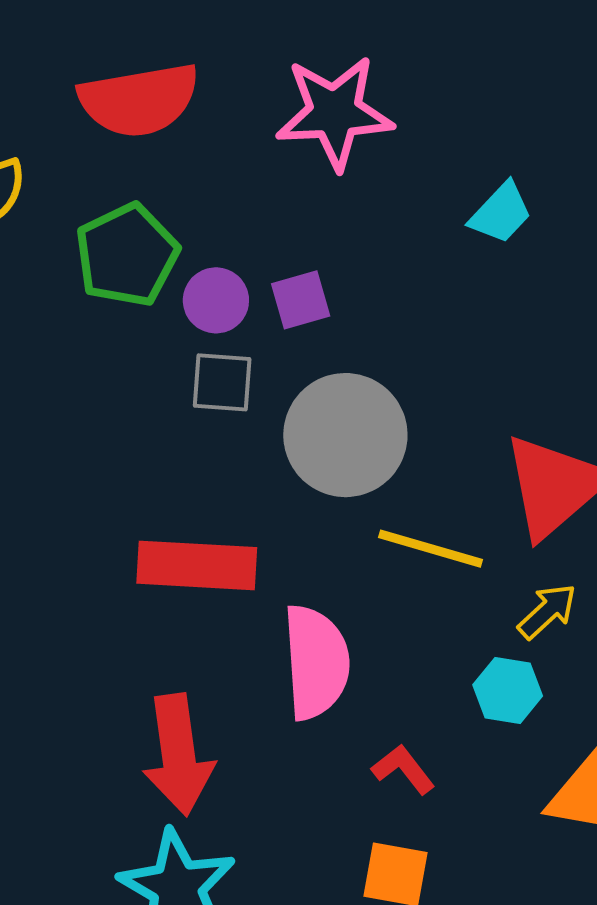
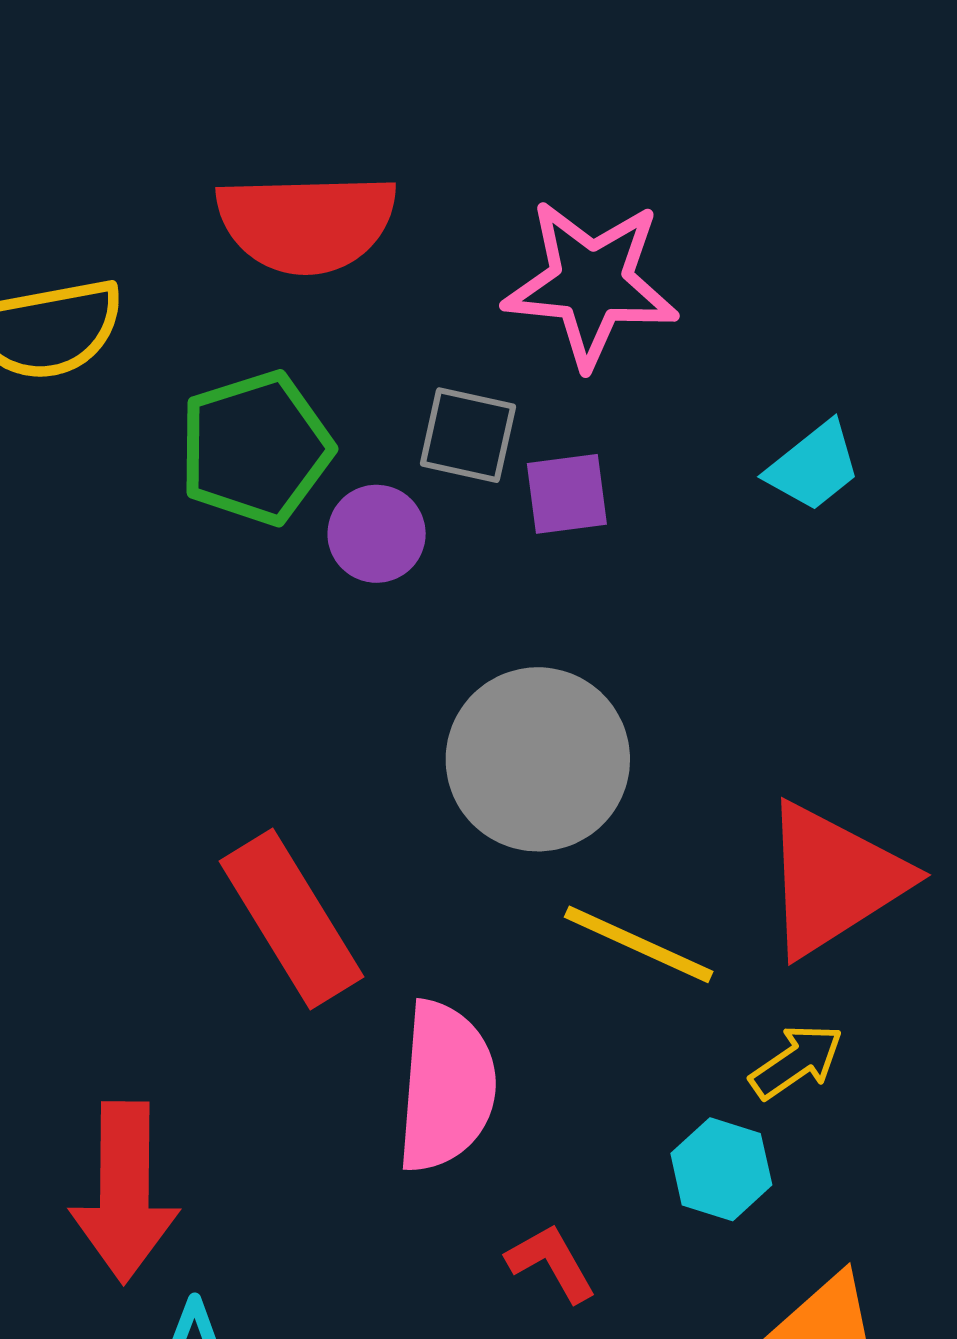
purple square: (301, 300) -> (567, 494), moved
gray square: (222, 382) -> (468, 435), moved
red rectangle: (197, 565) -> (292, 919), turned 47
red arrow: (178, 755) -> (124, 1192), moved

